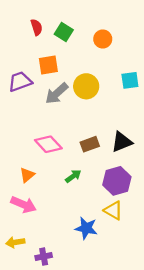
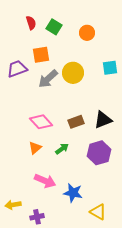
orange triangle: (27, 175) -> (35, 148), moved
pink arrow: (24, 205) -> (45, 181), moved
yellow triangle: (113, 210) -> (98, 212), moved

